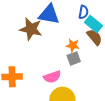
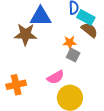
gray square: (74, 58) -> (73, 55), turned -32

